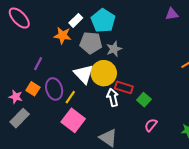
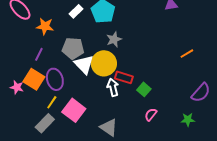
orange star: (63, 35) -> (45, 26), moved
gray pentagon: (91, 43) -> (73, 48), moved
orange square: (33, 89) -> (34, 79), size x1.5
yellow line: (70, 97) -> (52, 102), moved
gray rectangle: (20, 118) -> (45, 123), moved

